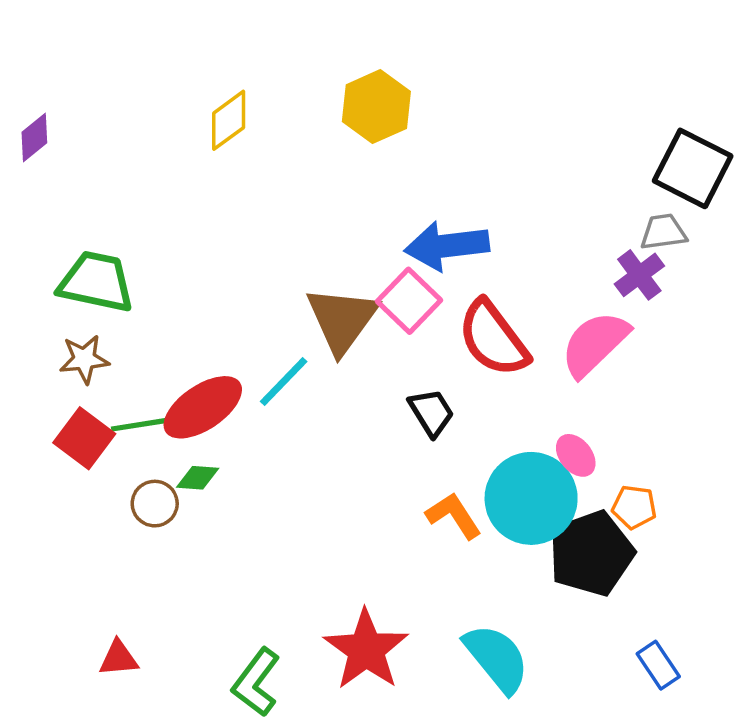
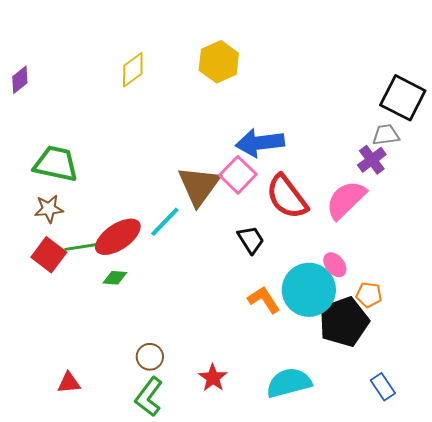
brown circle: (155, 504) -> (150, 357), moved
red star: (366, 650) -> (213, 378), size x0.6
cyan semicircle: (497, 658) -> (289, 383), turned -66

